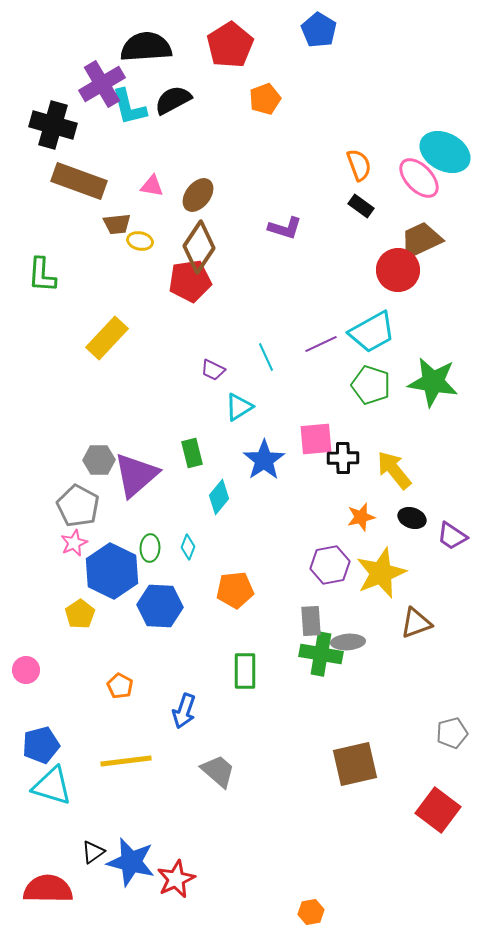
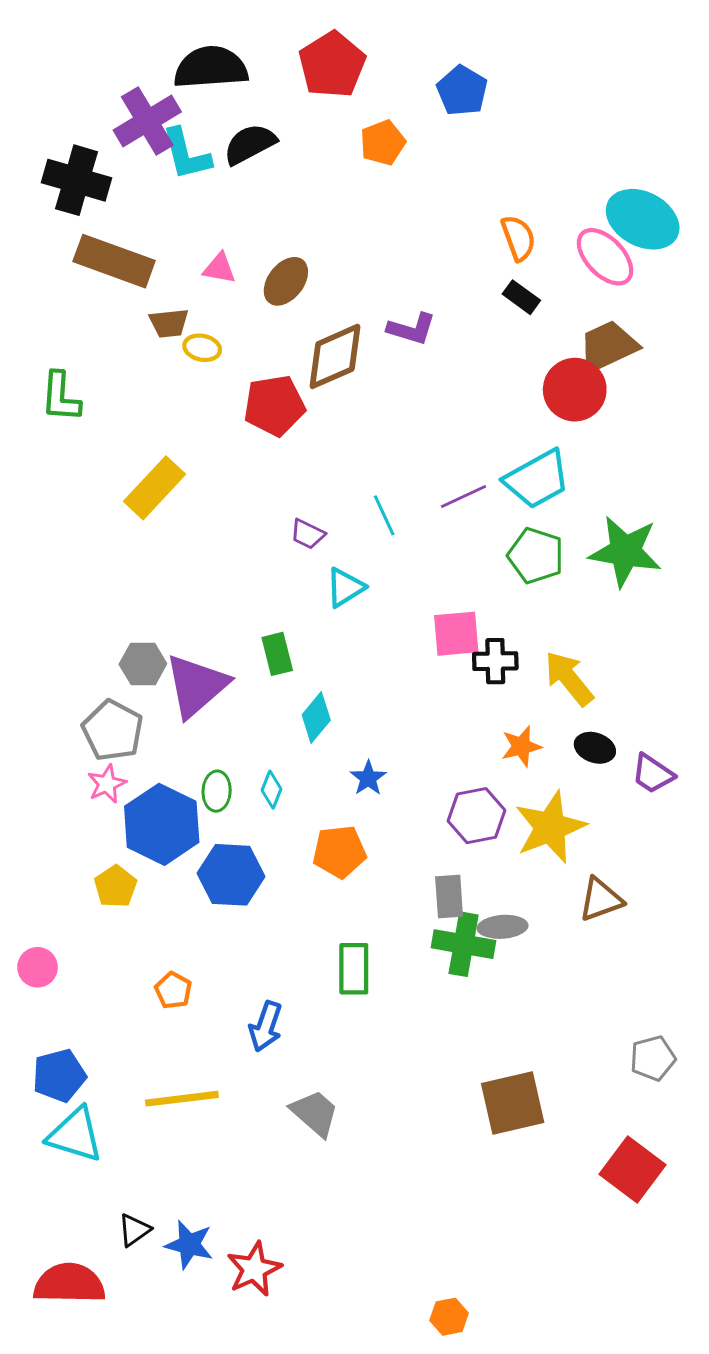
blue pentagon: (319, 30) -> (462, 91), moved
brown diamond: (199, 247) -> (335, 356), moved, turned 33
blue star: (264, 460) -> (368, 778), moved, size x0.6
blue star: (131, 862) -> (189, 1245), size x0.7

